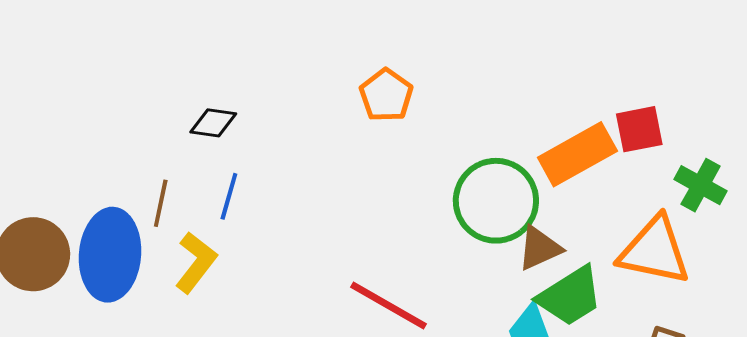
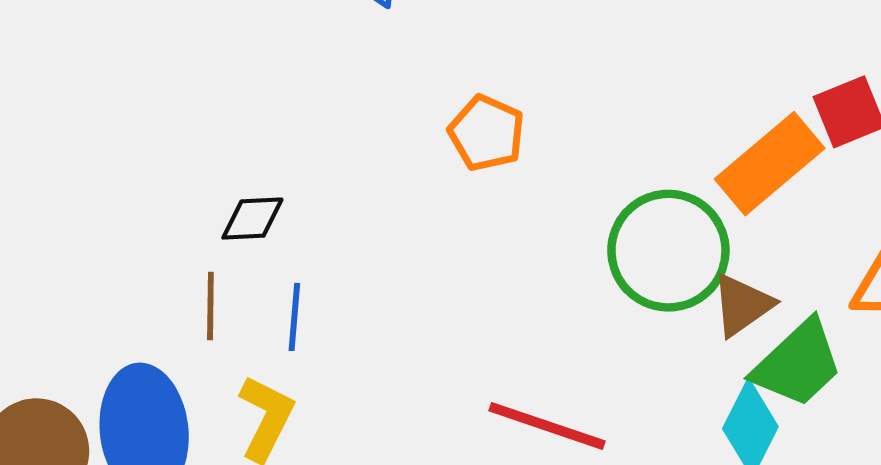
brown line: (161, 203) -> (210, 306), moved

